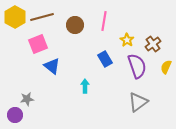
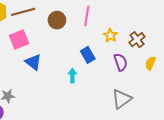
purple semicircle: (137, 66) -> (121, 62), size x0.7
cyan arrow: (85, 86) -> (72, 76), moved

